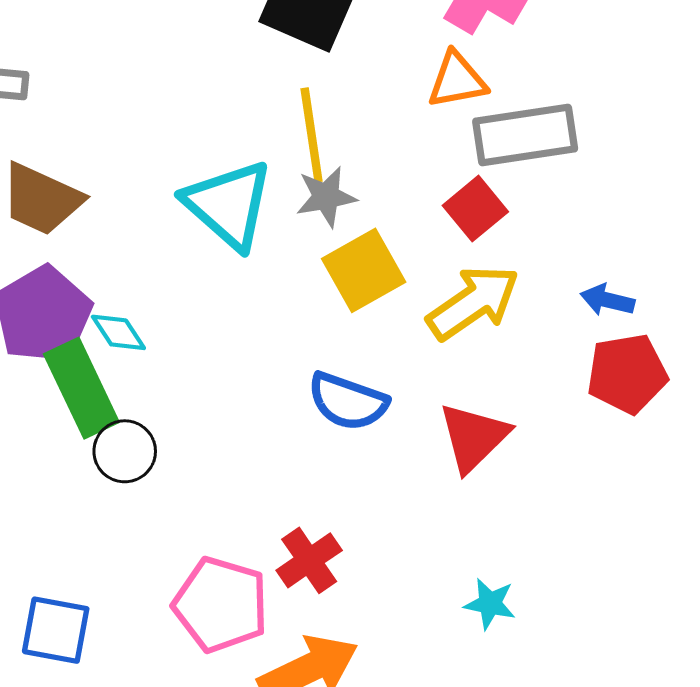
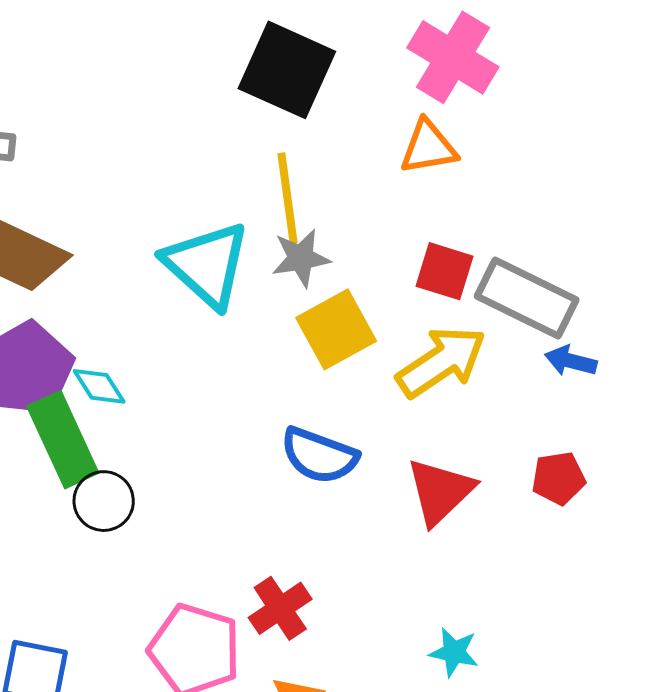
gray rectangle: (525, 135) -> (527, 298), moved, turned 34
red square: (475, 209) -> (445, 271), turned -34
red pentagon: (627, 374) -> (559, 478), moved, size x0.7

